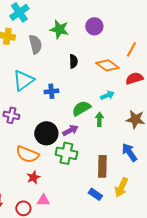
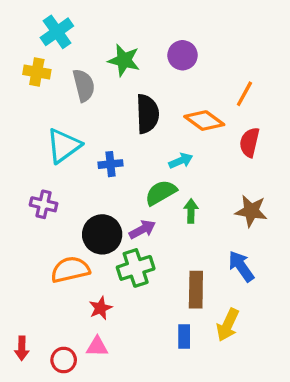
black semicircle: (73, 61) -> (147, 114), size x1.6
red semicircle: (134, 78) -> (249, 142), turned -60
cyan arrow: (107, 95) -> (181, 161), moved
green cross: (66, 153) -> (136, 268), turned -30
orange semicircle: (27, 154) -> (70, 270), turned 145
red star: (33, 177) -> (100, 308), moved
blue rectangle: (95, 194) -> (184, 337), turned 56

